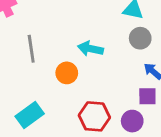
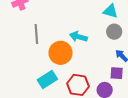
orange circle: (67, 73) -> (60, 53), size x1.5
cyan rectangle: (30, 115) -> (47, 80), moved

